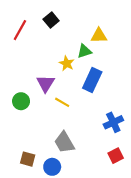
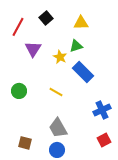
yellow triangle: (99, 36) -> (81, 23), moved
blue rectangle: (92, 80) -> (83, 72), turned -70
purple triangle: (45, 83) -> (33, 49), moved
blue circle: (52, 167) -> (57, 150), moved

